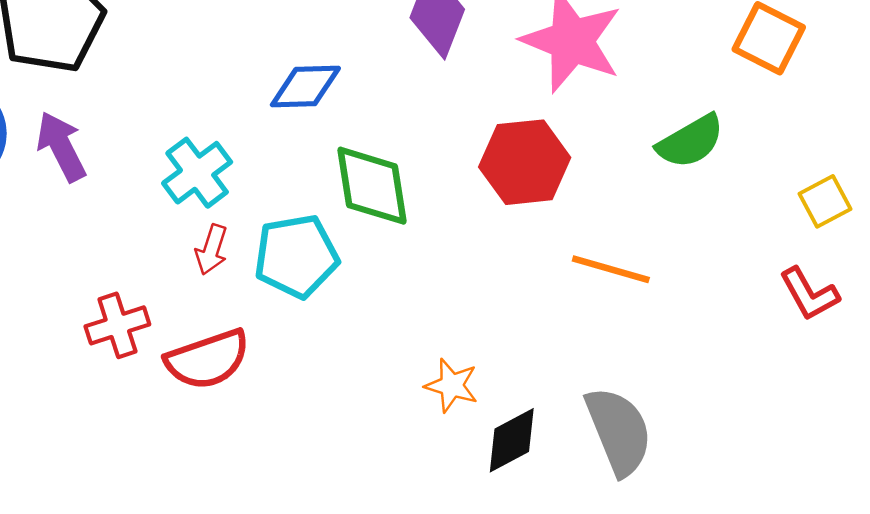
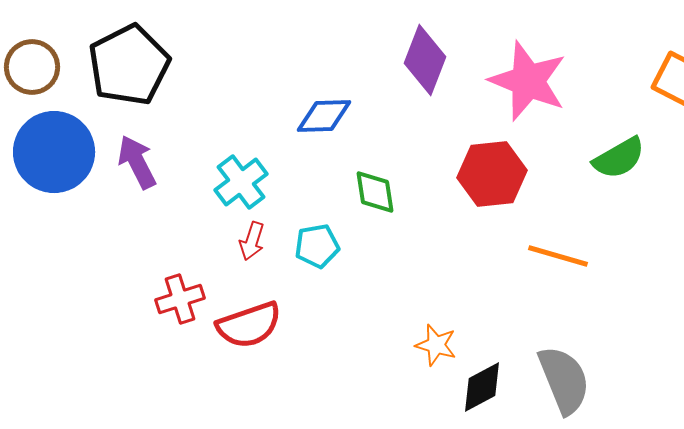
green diamond: (372, 186) -> (375, 192), size x0.7
cyan pentagon: (296, 256) -> (317, 246), size x0.7

